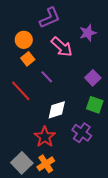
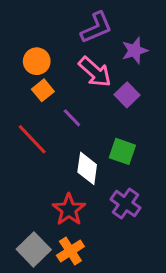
purple L-shape: (50, 18) -> (96, 28), moved
purple square: (93, 78) -> (127, 95), moved
green square: (95, 105) -> (122, 151), moved
white diamond: (57, 110) -> (87, 168), turned -65

